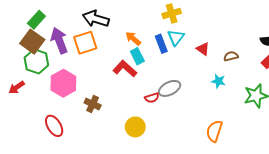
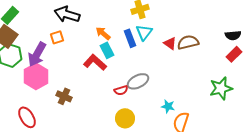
purple arrow: (59, 41) -> (37, 54), moved, turned -130
orange square: (85, 43) -> (57, 37), size x0.6
brown semicircle: (231, 56) -> (188, 42), moved, size x1.5
cyan star: (218, 81) -> (168, 106), moved
yellow circle: (135, 127) -> (125, 118), moved

